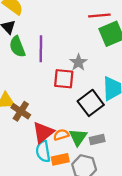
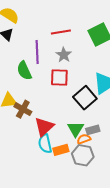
red line: (99, 15) -> (61, 32), moved
green semicircle: (17, 47) -> (24, 71), moved
gray star: (78, 62) -> (64, 55), moved
orange semicircle: (61, 135) -> (84, 139), moved

